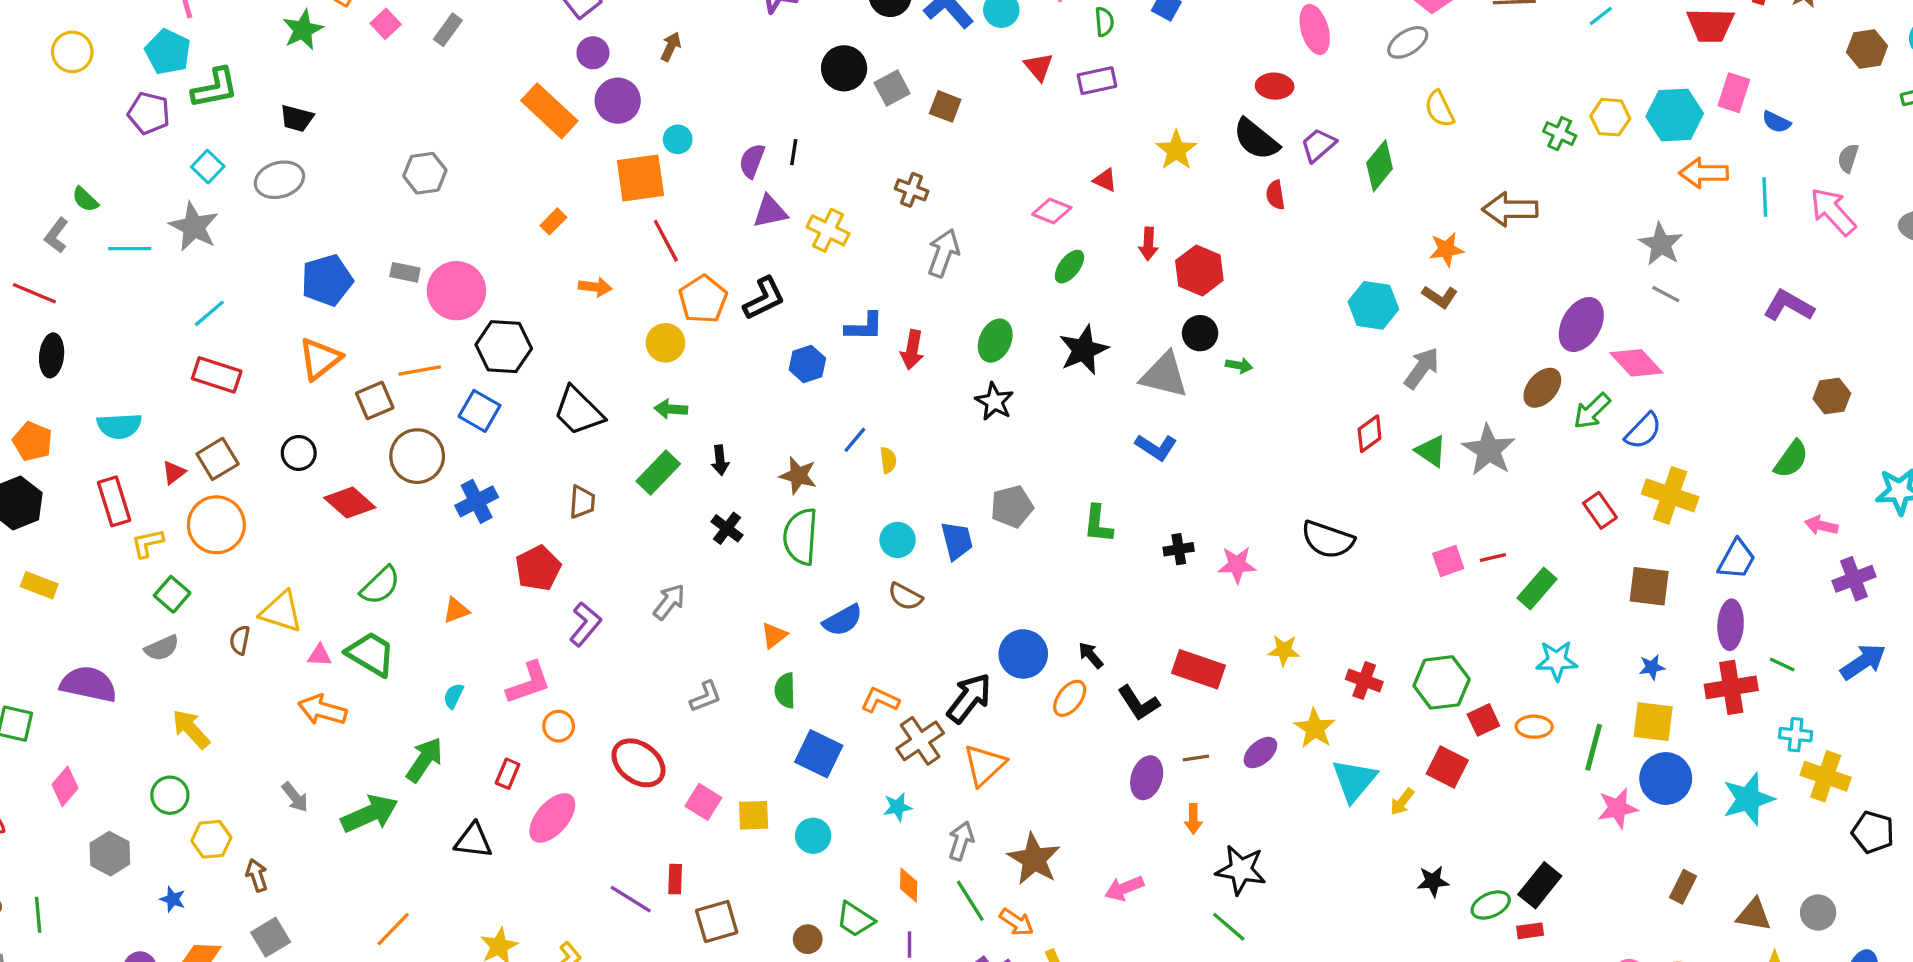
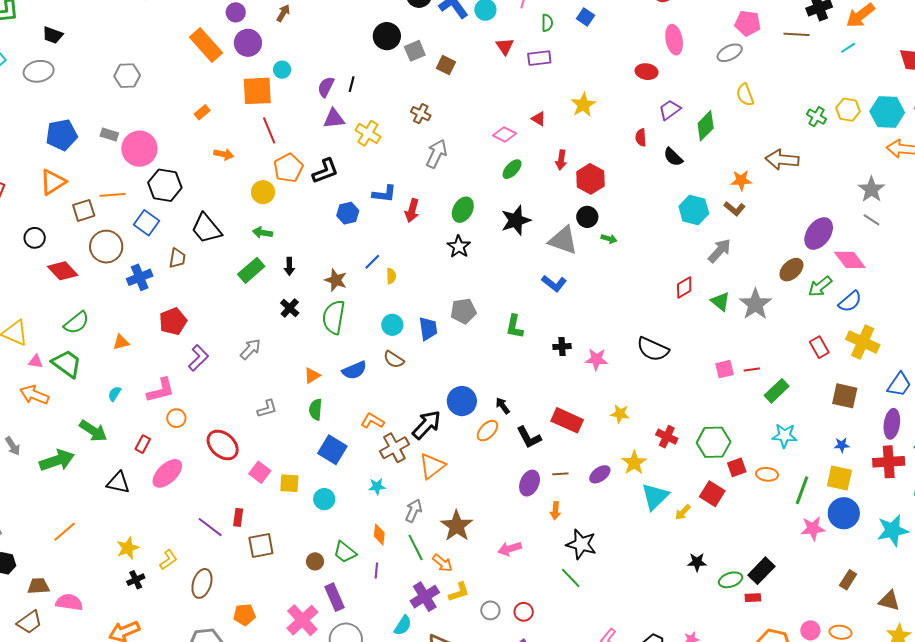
black semicircle: (1256, 139) -> (673, 157), moved, size x0.7
brown trapezoid: (582, 502) -> (177, 258), moved
green arrow: (424, 760) -> (93, 431), turned 84

